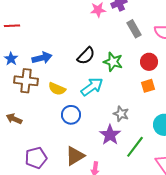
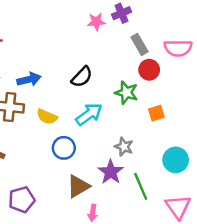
green star: (113, 62) -> (126, 93), moved
red circle: (149, 62) -> (149, 70), moved
green line: (135, 147) -> (141, 186), turned -60
brown triangle: (75, 156) -> (78, 186), moved

